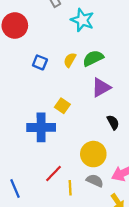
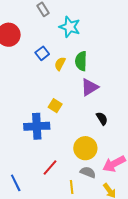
green semicircle: (93, 58) -> (81, 61), turned -60
blue square: (40, 62) -> (42, 53), moved, turned 32
yellow line: (70, 188) -> (72, 187), moved

